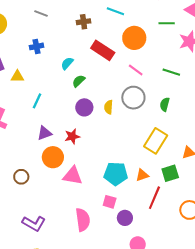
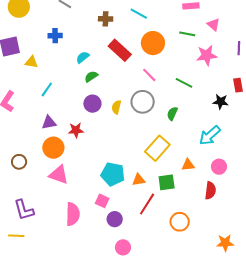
pink triangle: (73, 176) -> (59, 175), moved
purple L-shape: (34, 223) -> (24, 210), turned 35

